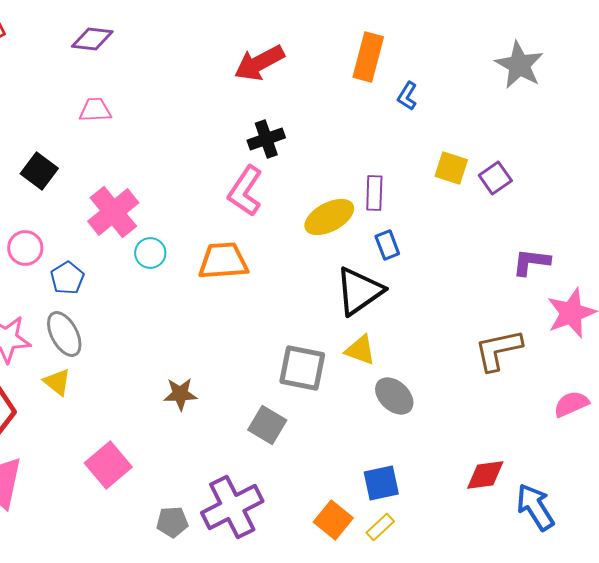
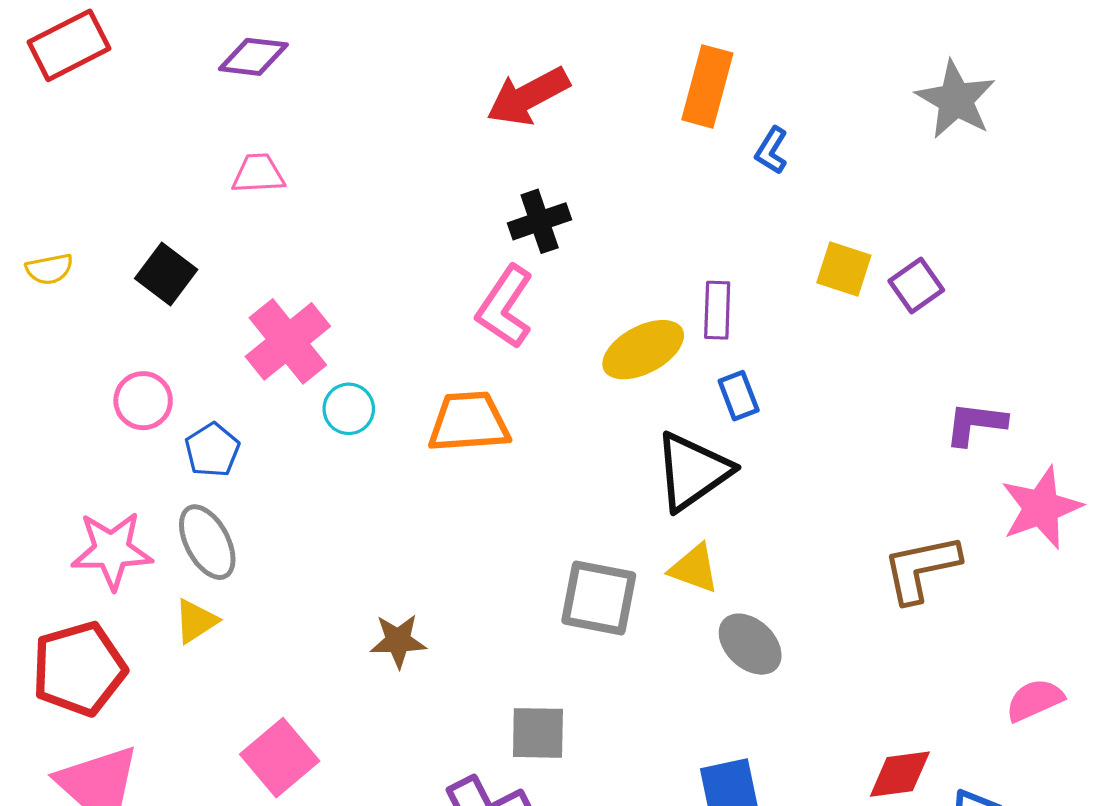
yellow triangle: (57, 382) -> (196, 621), turned 48
pink semicircle: (571, 404) -> (1035, 700), moved
gray square: (267, 425) -> (538, 733), moved, turned -30

